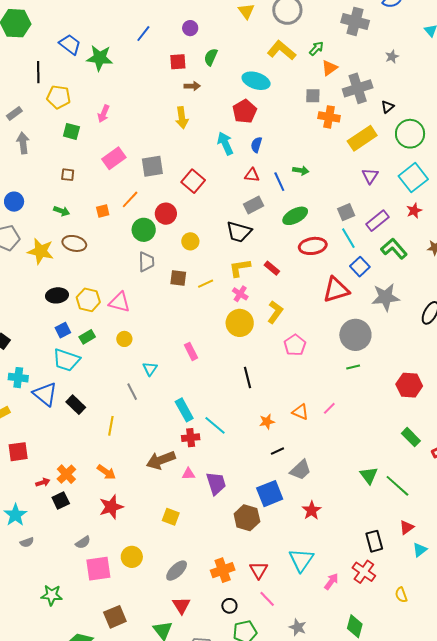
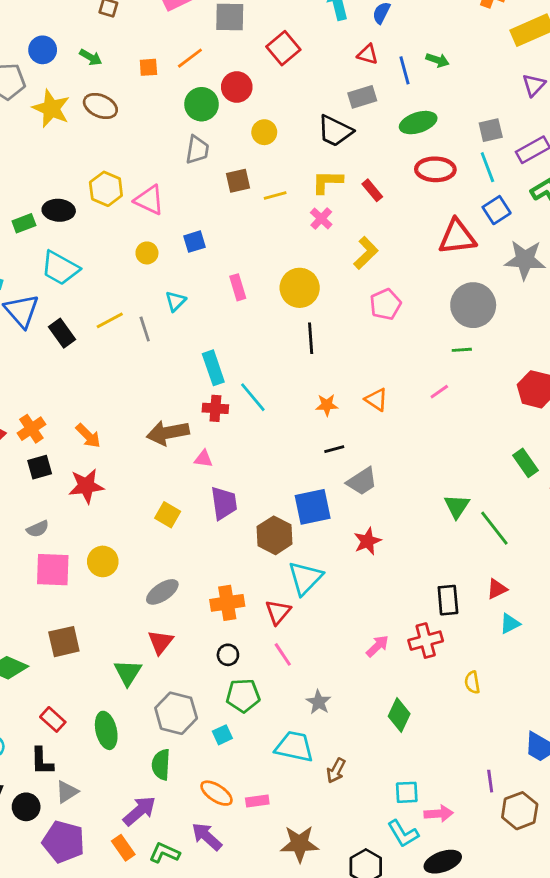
blue circle: (14, 202) -> (43, 50), moved
brown square: (178, 278) -> (238, 181), turned -30
black ellipse: (57, 295) -> (59, 210), moved
yellow circle: (240, 323) -> (300, 288), moved
blue square: (63, 330) -> (194, 242), moved
green rectangle: (87, 337) -> (24, 223), moved
pink line: (329, 408) -> (439, 392), moved
yellow line: (111, 426) -> (110, 320), moved, turned 42
purple trapezoid: (216, 483) -> (224, 503), moved
black square: (61, 501) -> (40, 467), moved
cyan triangle: (301, 560) -> (305, 578), moved
red cross: (364, 572) -> (426, 641), turned 30

